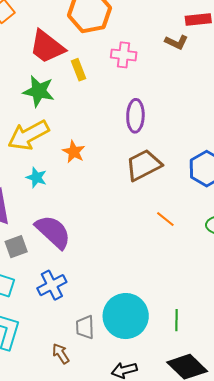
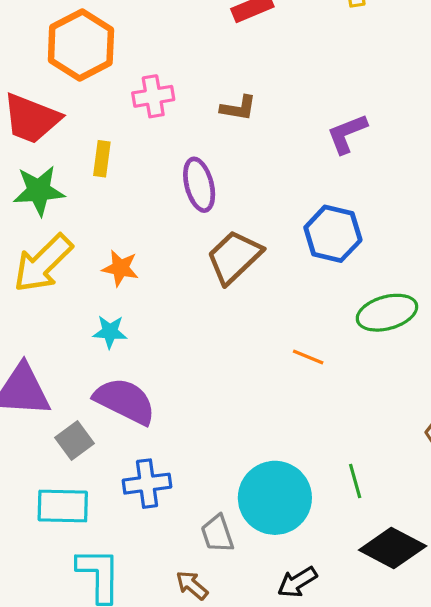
brown L-shape: (176, 42) -> (238, 108), moved
yellow rectangle: (78, 70) -> (102, 159), moved, turned 45
cyan star: (36, 177) -> (110, 332), moved
orange line: (165, 219) -> (308, 357), moved
blue cross: (52, 285) -> (147, 484), turned 36

